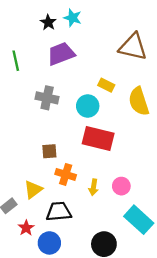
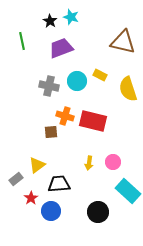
green line: (16, 61) -> (22, 41), moved
cyan circle: (88, 106) -> (77, 81), moved
orange cross: (66, 174) -> (65, 116), moved

